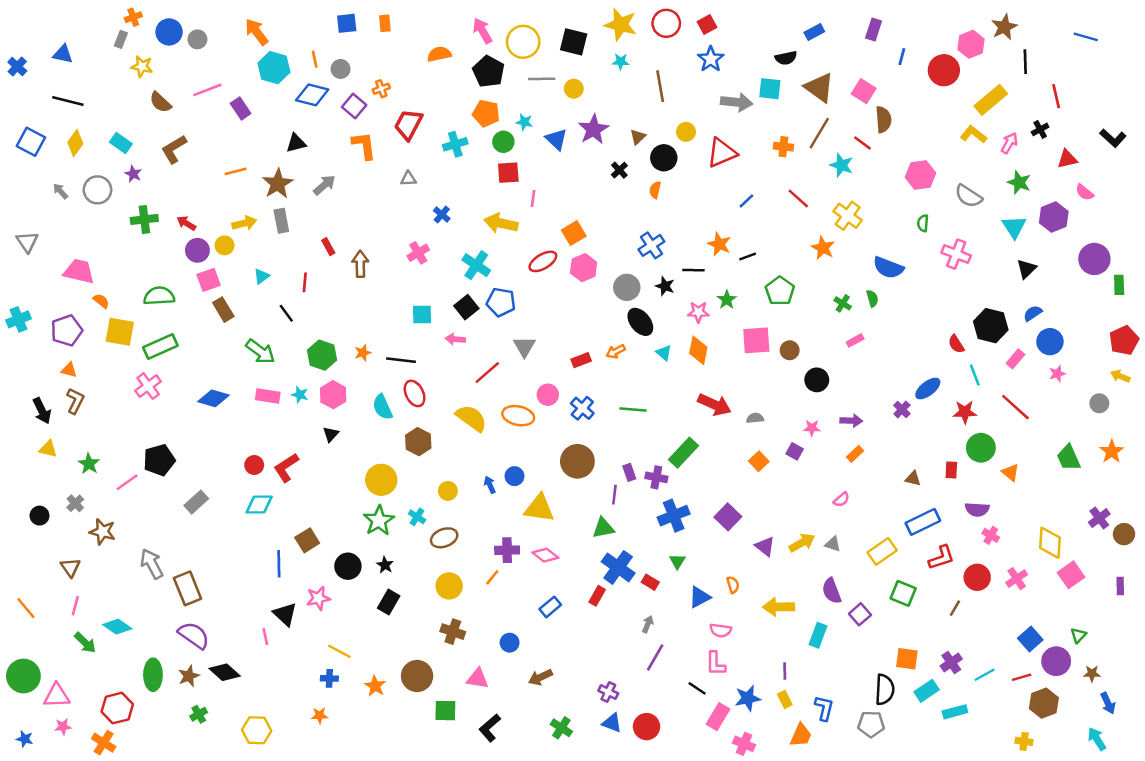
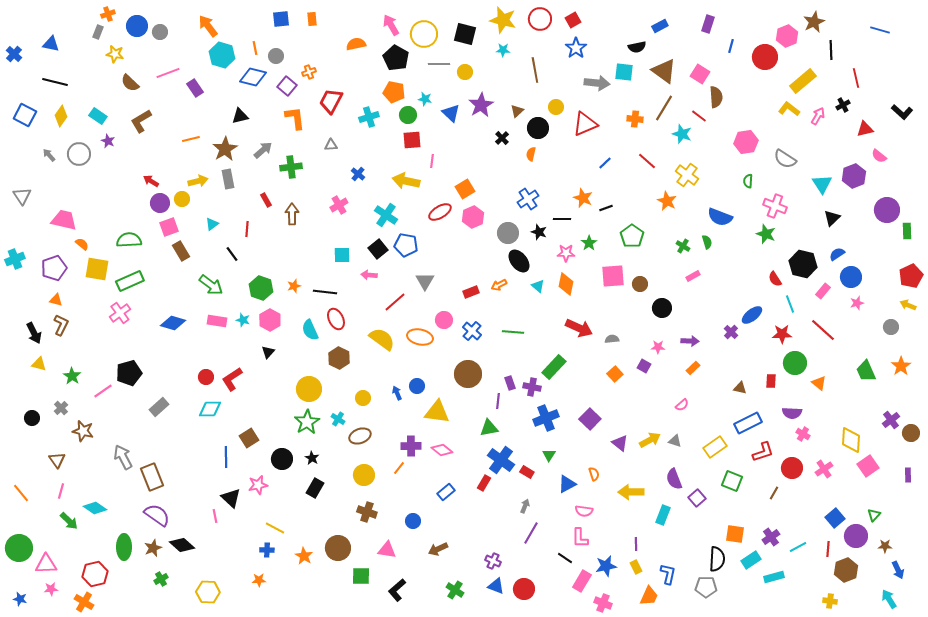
green star: (1019, 182) -> (766, 234), moved
green cross: (144, 219) -> (291, 167), moved
red line: (1022, 677) -> (828, 549), turned -70

